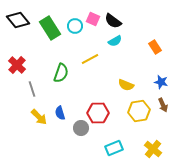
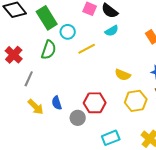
cyan circle: (75, 26) -> (68, 32), moved
green semicircle: (61, 73) -> (49, 50), moved
gray line: (32, 89) -> (29, 79), turned 42

